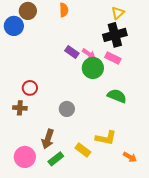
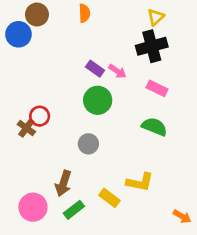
pink rectangle: (113, 58) -> (157, 88), moved
green circle: (93, 68) -> (98, 100), moved
brown cross: (20, 108) -> (26, 128), moved, turned 32
orange arrow: (130, 157) -> (182, 216), moved

